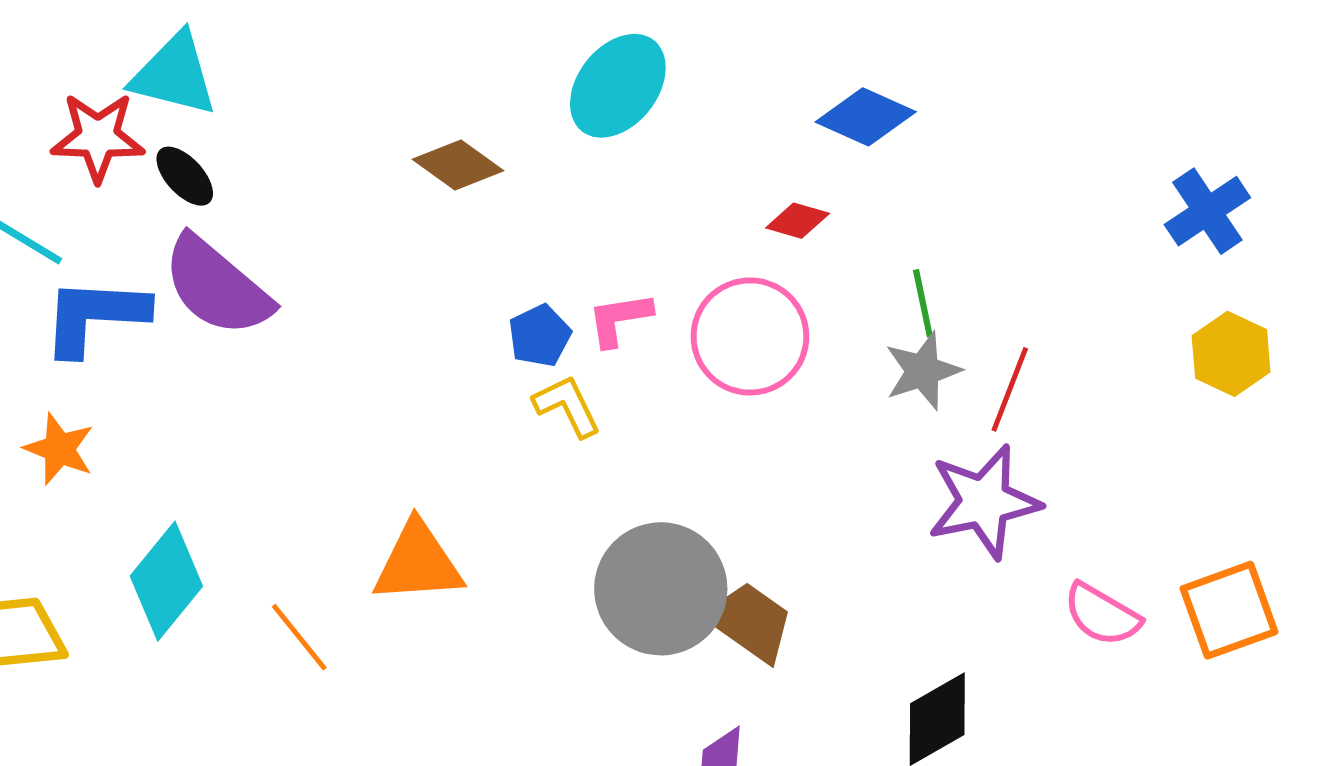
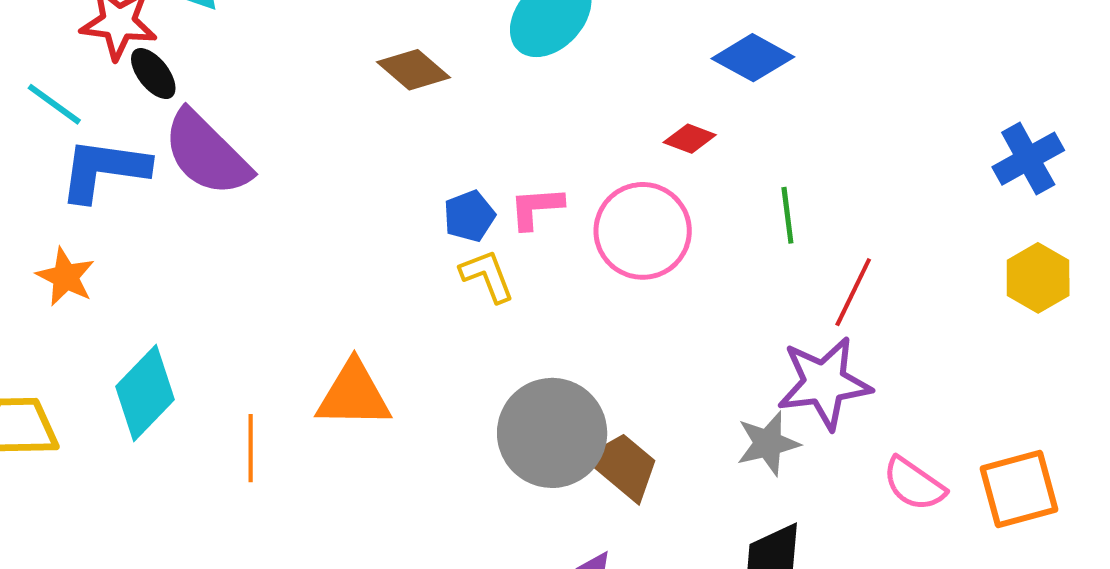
black ellipse: (185, 176) -> (153, 74), moved
gray star: (923, 371) -> (768, 443), moved
orange line: (299, 637) -> (251, 448), turned 34

